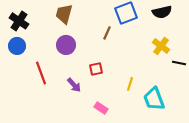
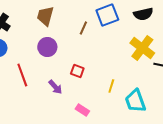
brown line: (107, 33) -> (83, 28), moved
yellow cross: (161, 46) -> (142, 48), size x1.4
red square: (96, 69) -> (77, 71), turned 32

